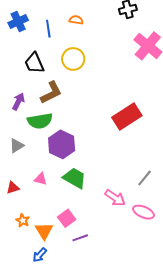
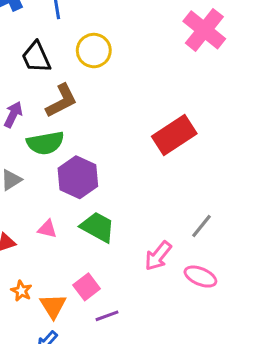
pink arrow: (115, 198) -> (158, 256), turned 95

